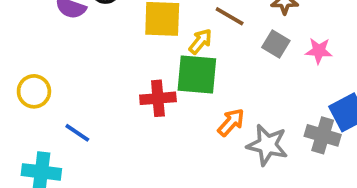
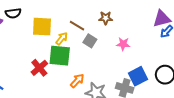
gray square: (276, 44) -> (90, 41), moved
red cross: (158, 98) -> (39, 68), turned -36

